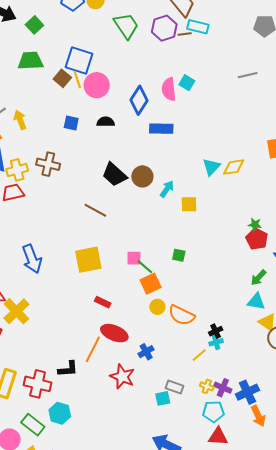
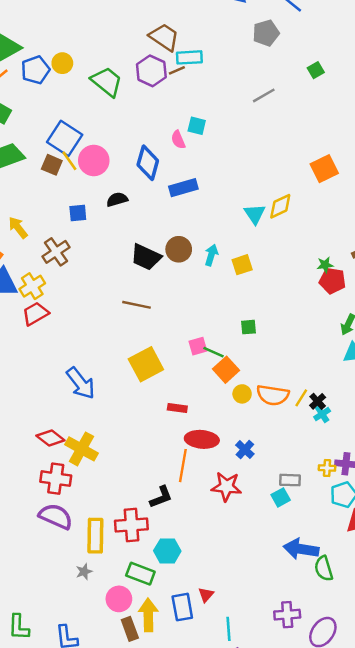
blue square: (79, 60) -> (65, 138), turned 32
pink semicircle: (169, 89) -> (178, 140), size x0.7
brown cross: (48, 164) -> (56, 252), moved, turned -30
yellow line: (199, 355) -> (301, 398), moved

